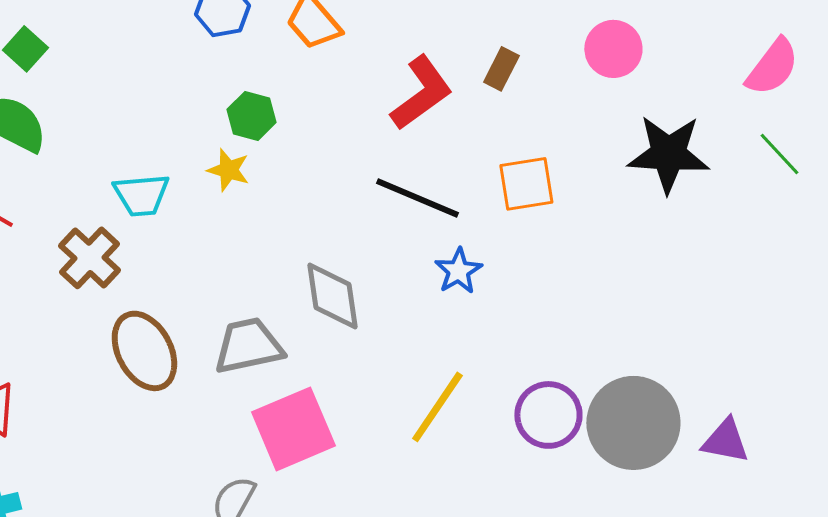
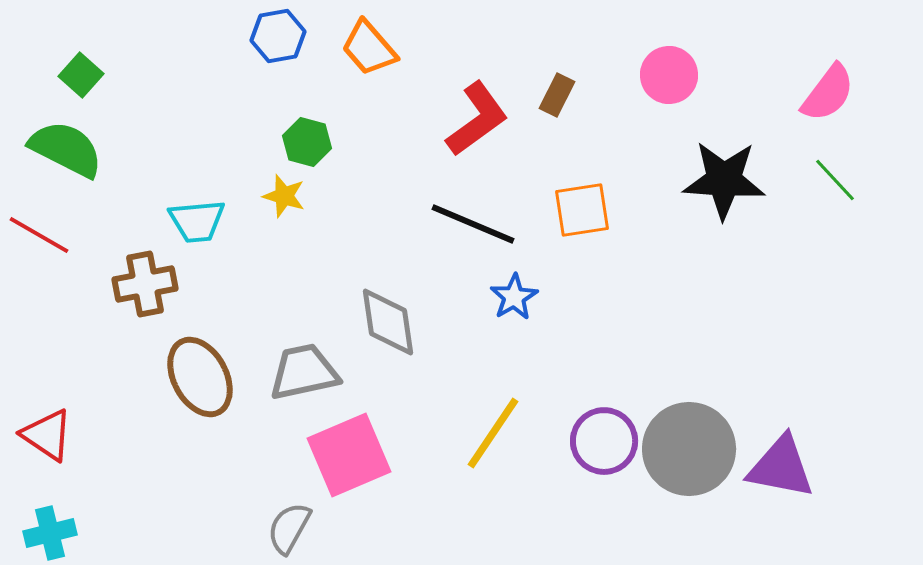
brown cross: (89, 258) -> (145, 284), turned 36
purple triangle: (725, 441) -> (781, 467), size x1.4

